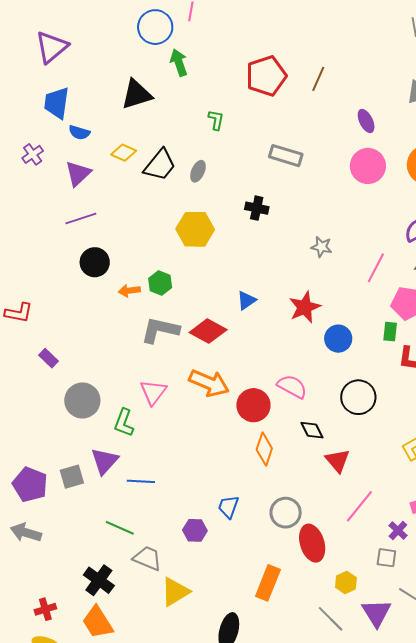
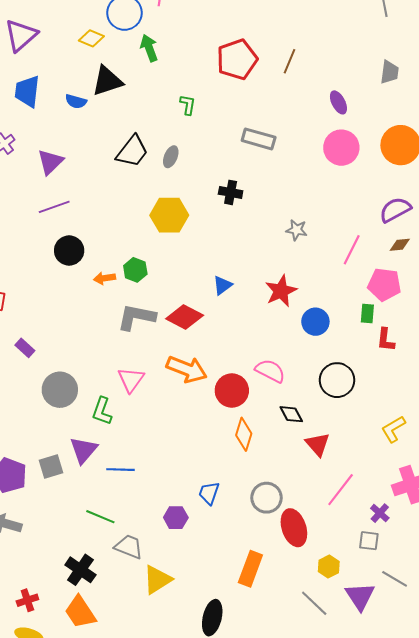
blue semicircle: (79, 133) -> (76, 101), moved
yellow diamond: (124, 153) -> (91, 38), moved

